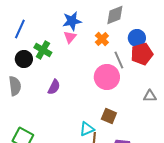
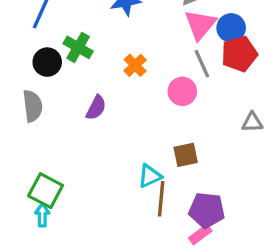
pink triangle: (70, 37) -> (200, 25), moved, size x1.5
orange cross: (102, 39) -> (135, 65), moved
pink circle: (107, 77) -> (182, 91), size x0.7
brown square: (109, 116) -> (186, 155), turned -35

